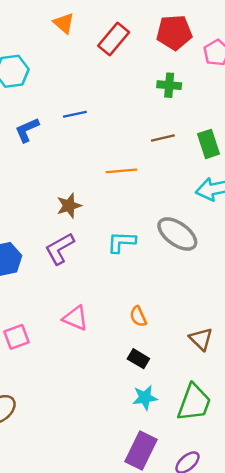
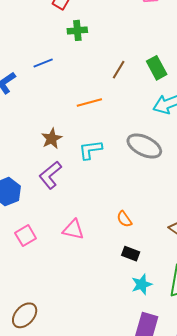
green cross: (169, 85) -> (77, 30), moved
brown line: (163, 138) -> (119, 70), turned -36
cyan L-shape: (121, 242) -> (90, 150), moved
pink square: (17, 337) -> (26, 236), moved

